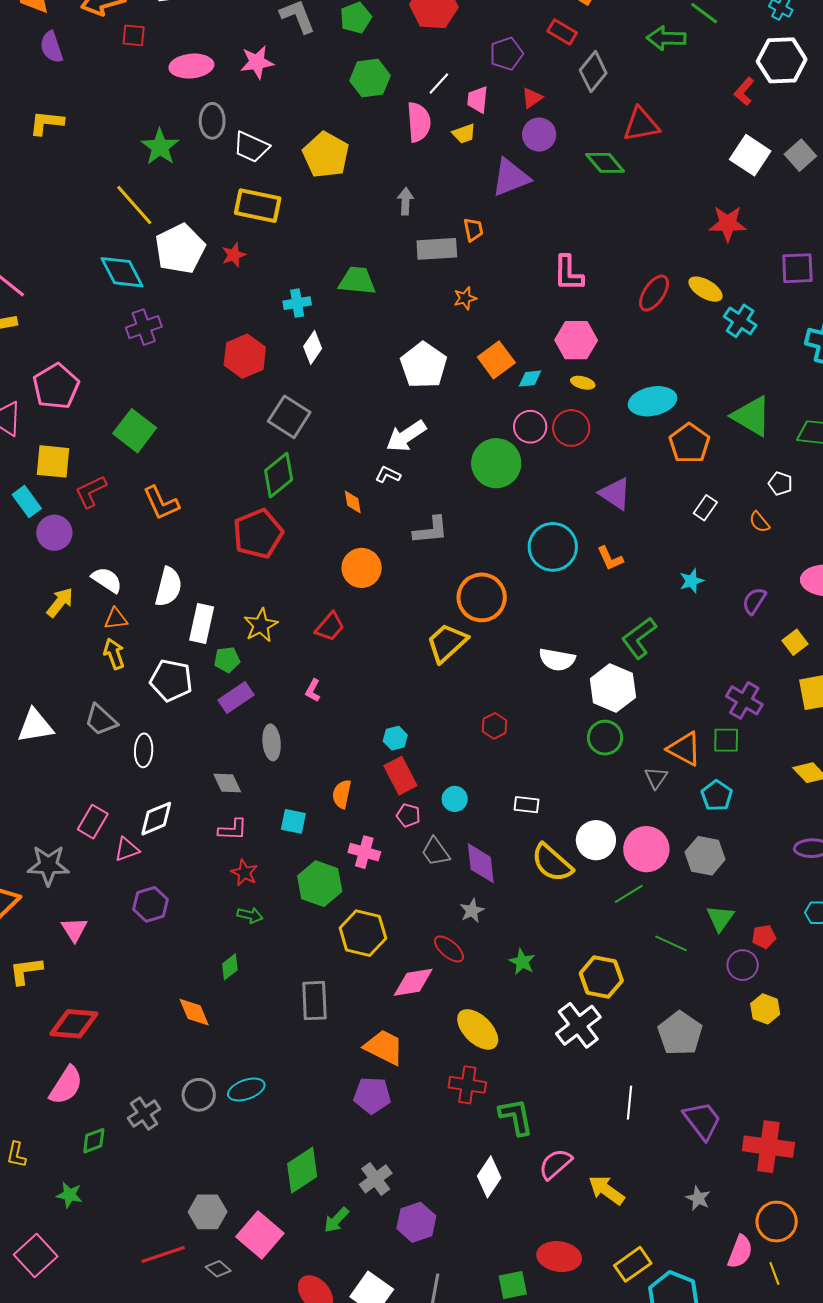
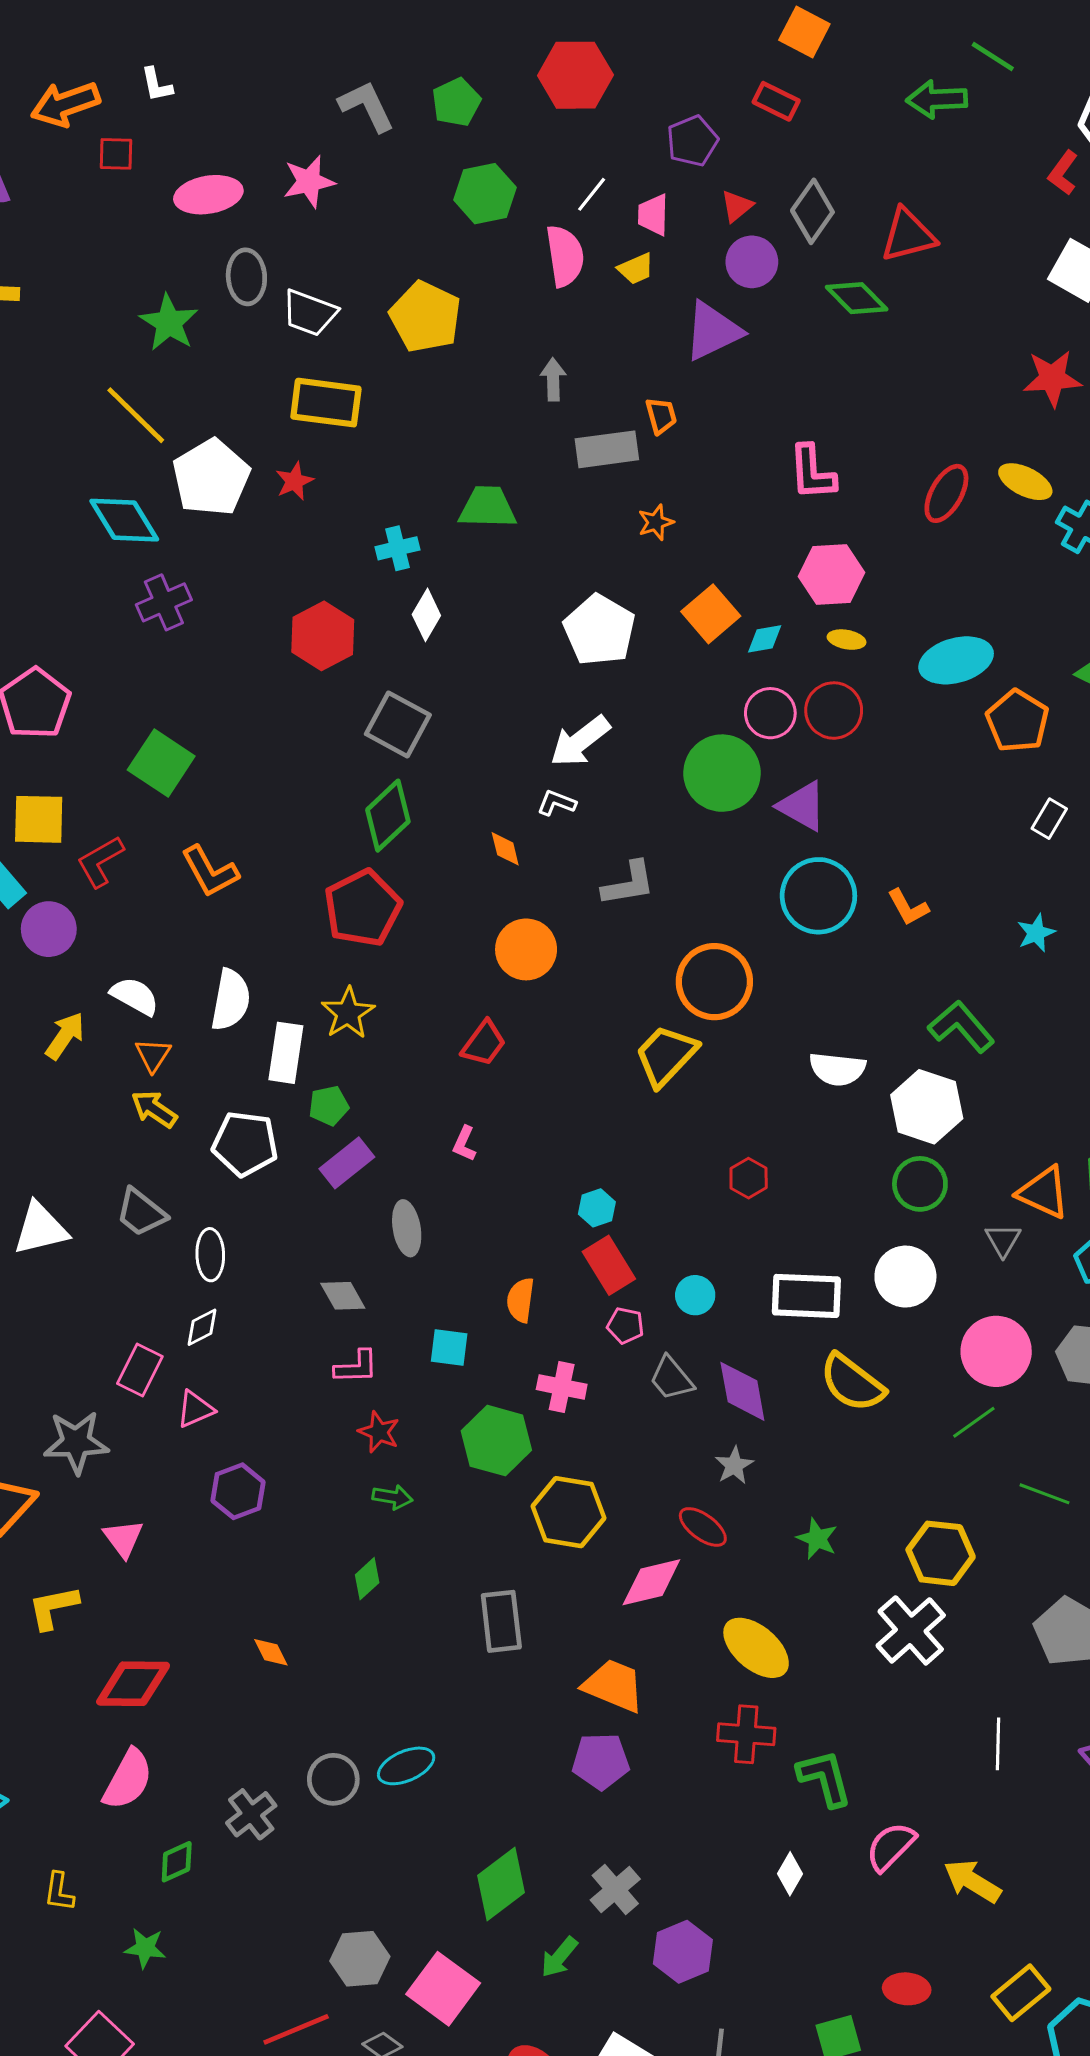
gray diamond: (593, 72) -> (812, 211), moved
purple triangle: (615, 494) -> (802, 806), moved
orange triangle: (116, 619) -> (153, 1055), turned -45
yellow star: (261, 625) -> (348, 1013), moved
green L-shape: (639, 638) -> (961, 1027), turned 90
yellow arrow: (114, 654) -> (154, 1109), turned -32
white rectangle: (526, 805) -> (806, 1296), size x1.8
white diamond: (156, 819) -> (202, 1327), moved, size x0.7
white circle: (596, 840) -> (905, 1277), moved
orange diamond: (194, 1012) -> (271, 1652), moved, size x0.7
white diamond: (489, 1177) -> (790, 1874), size x0.7
red ellipse: (559, 1257) -> (907, 1989), size x0.7

